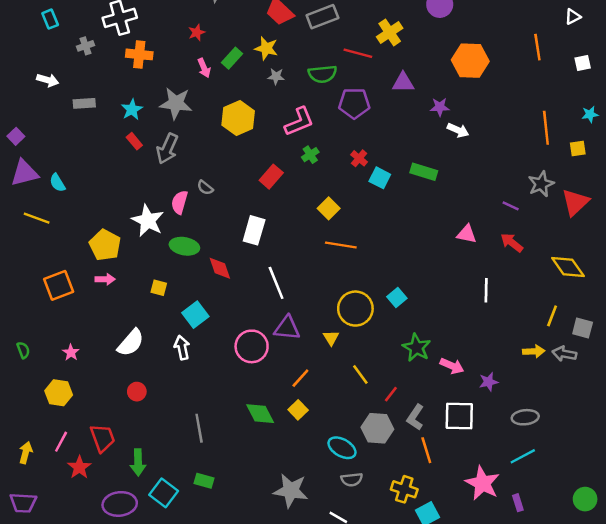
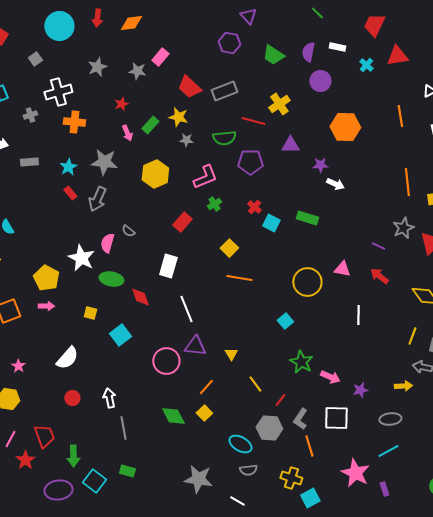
yellow circle: (355, 309) -> (307, 282), moved
white arrow: (182, 348) -> (109, 398), moved
yellow arrow: (534, 351) -> (403, 386), moved

